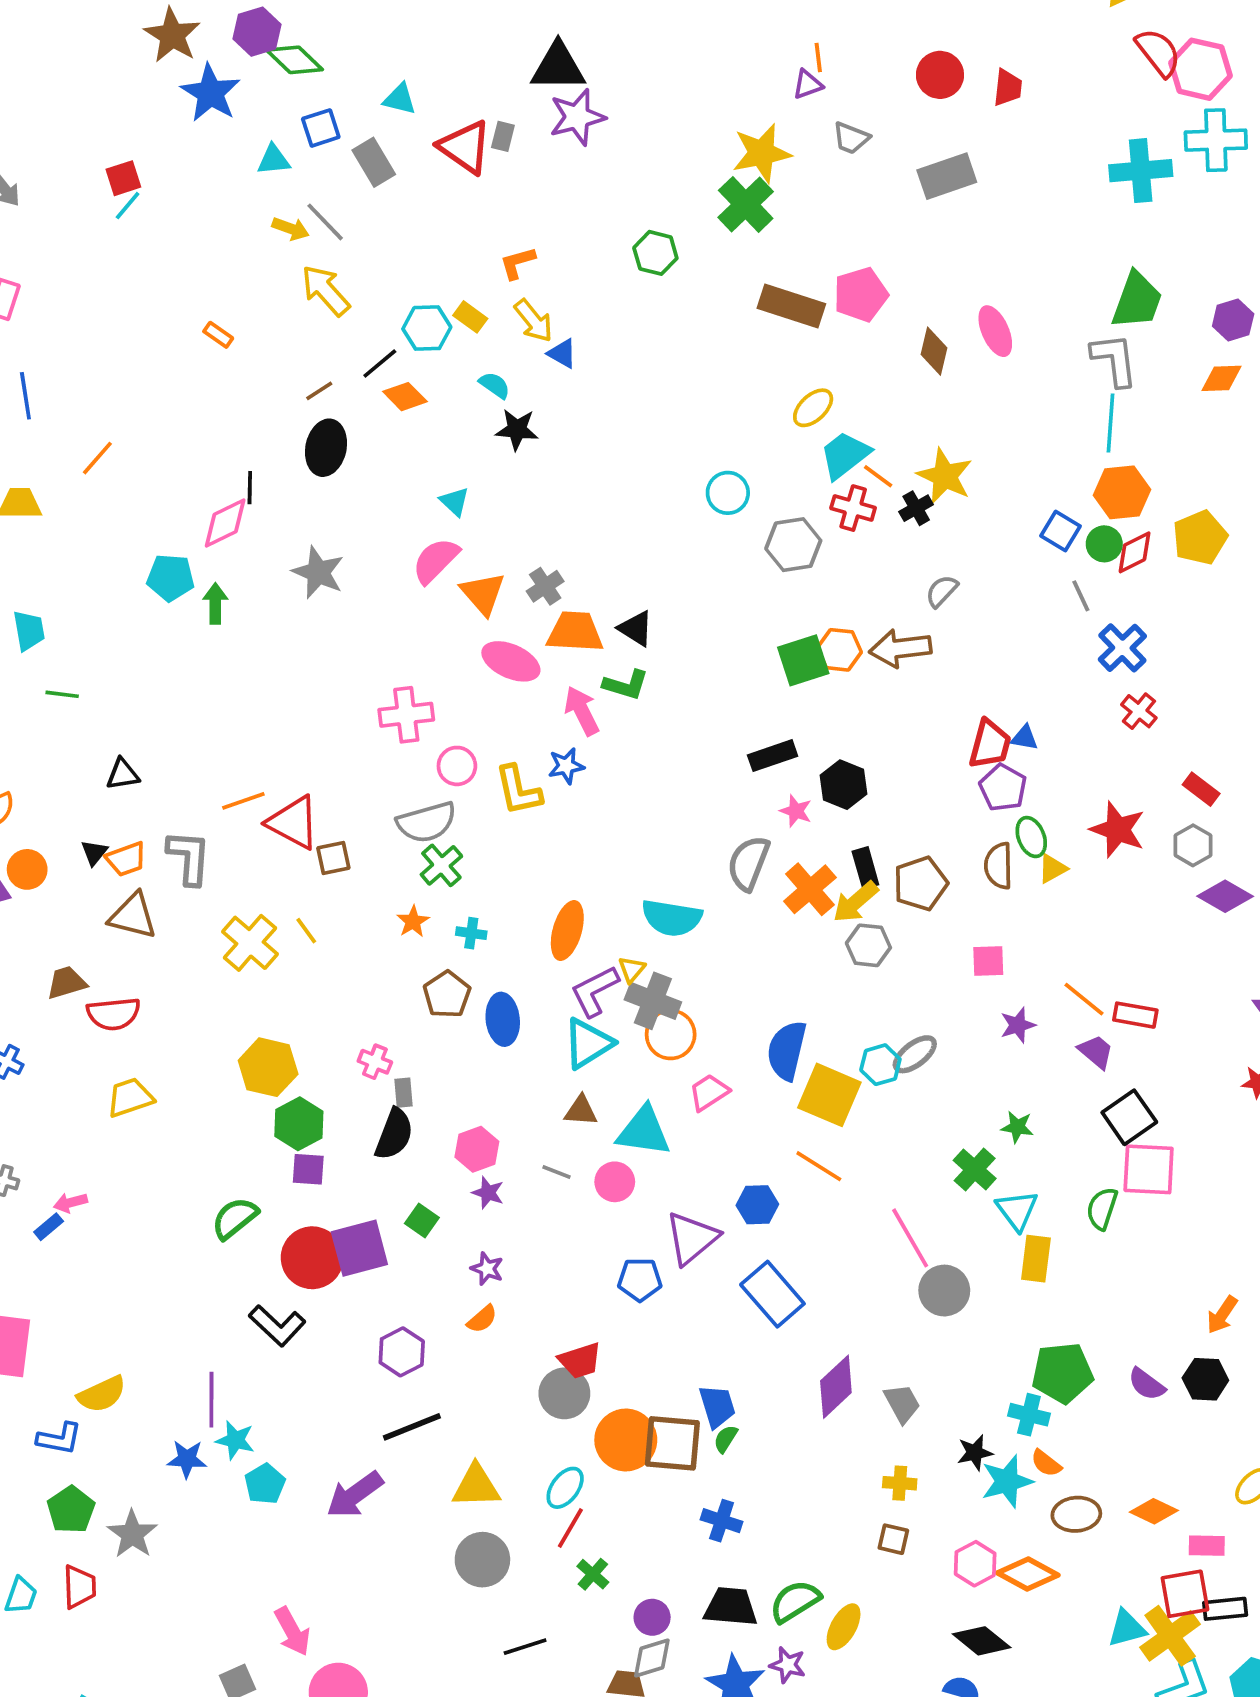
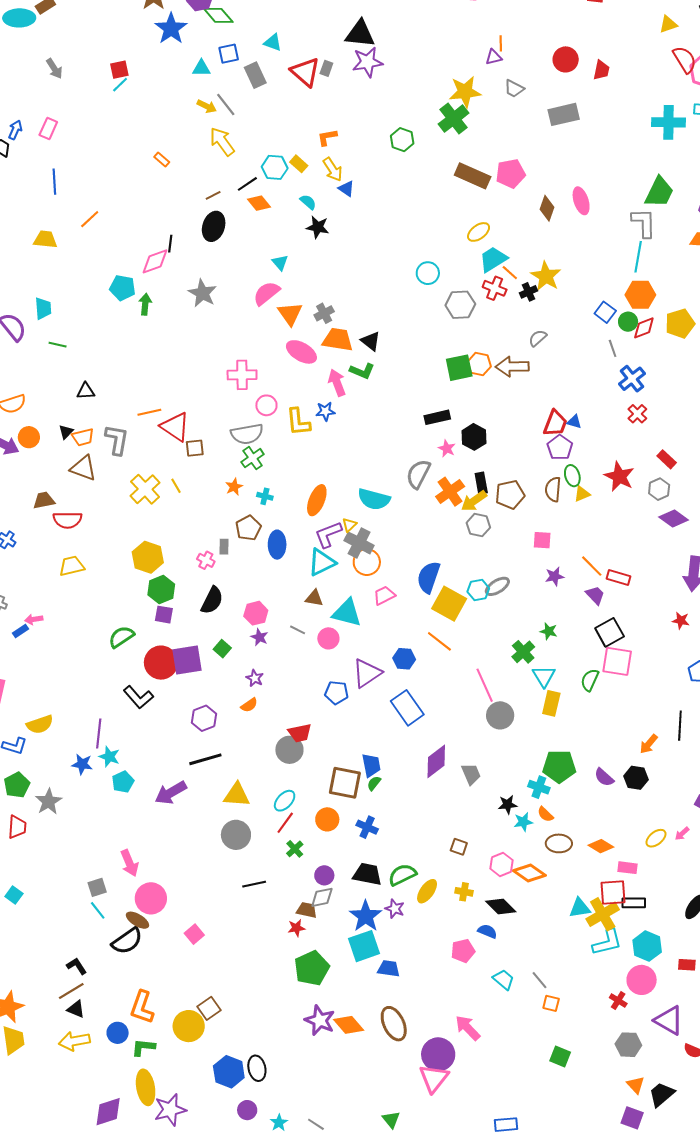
gray rectangle: (404, 1093) -> (224, 547), moved
orange circle: (626, 1440) -> (327, 819), moved, size x0.7
cyan star: (1007, 1481) -> (523, 822), size x0.7
yellow cross: (900, 1483) -> (464, 892), moved

